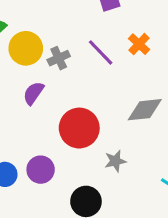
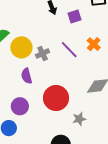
purple semicircle: (33, 93) -> (27, 76), turned -49
purple circle: (41, 170) -> (20, 106), moved

